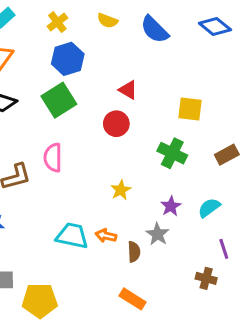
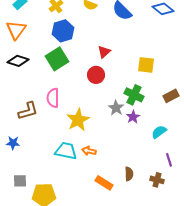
red triangle: (128, 90) -> (104, 52), turned 48
yellow star: (121, 190) -> (78, 120), moved, size x1.6
purple star: (171, 206) -> (133, 117), moved
gray star: (158, 234) -> (116, 108), moved
brown semicircle: (134, 252) -> (129, 174), moved
orange rectangle: (133, 299) -> (104, 183), moved

